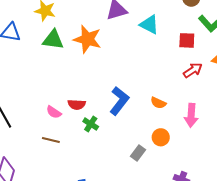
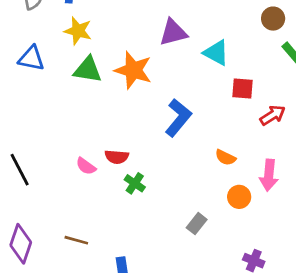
red square: (187, 40) -> (242, 88), moved
blue L-shape: (119, 101) -> (178, 118), moved
orange circle: (161, 137) -> (239, 197), moved
brown line: (51, 140) -> (76, 240), moved

